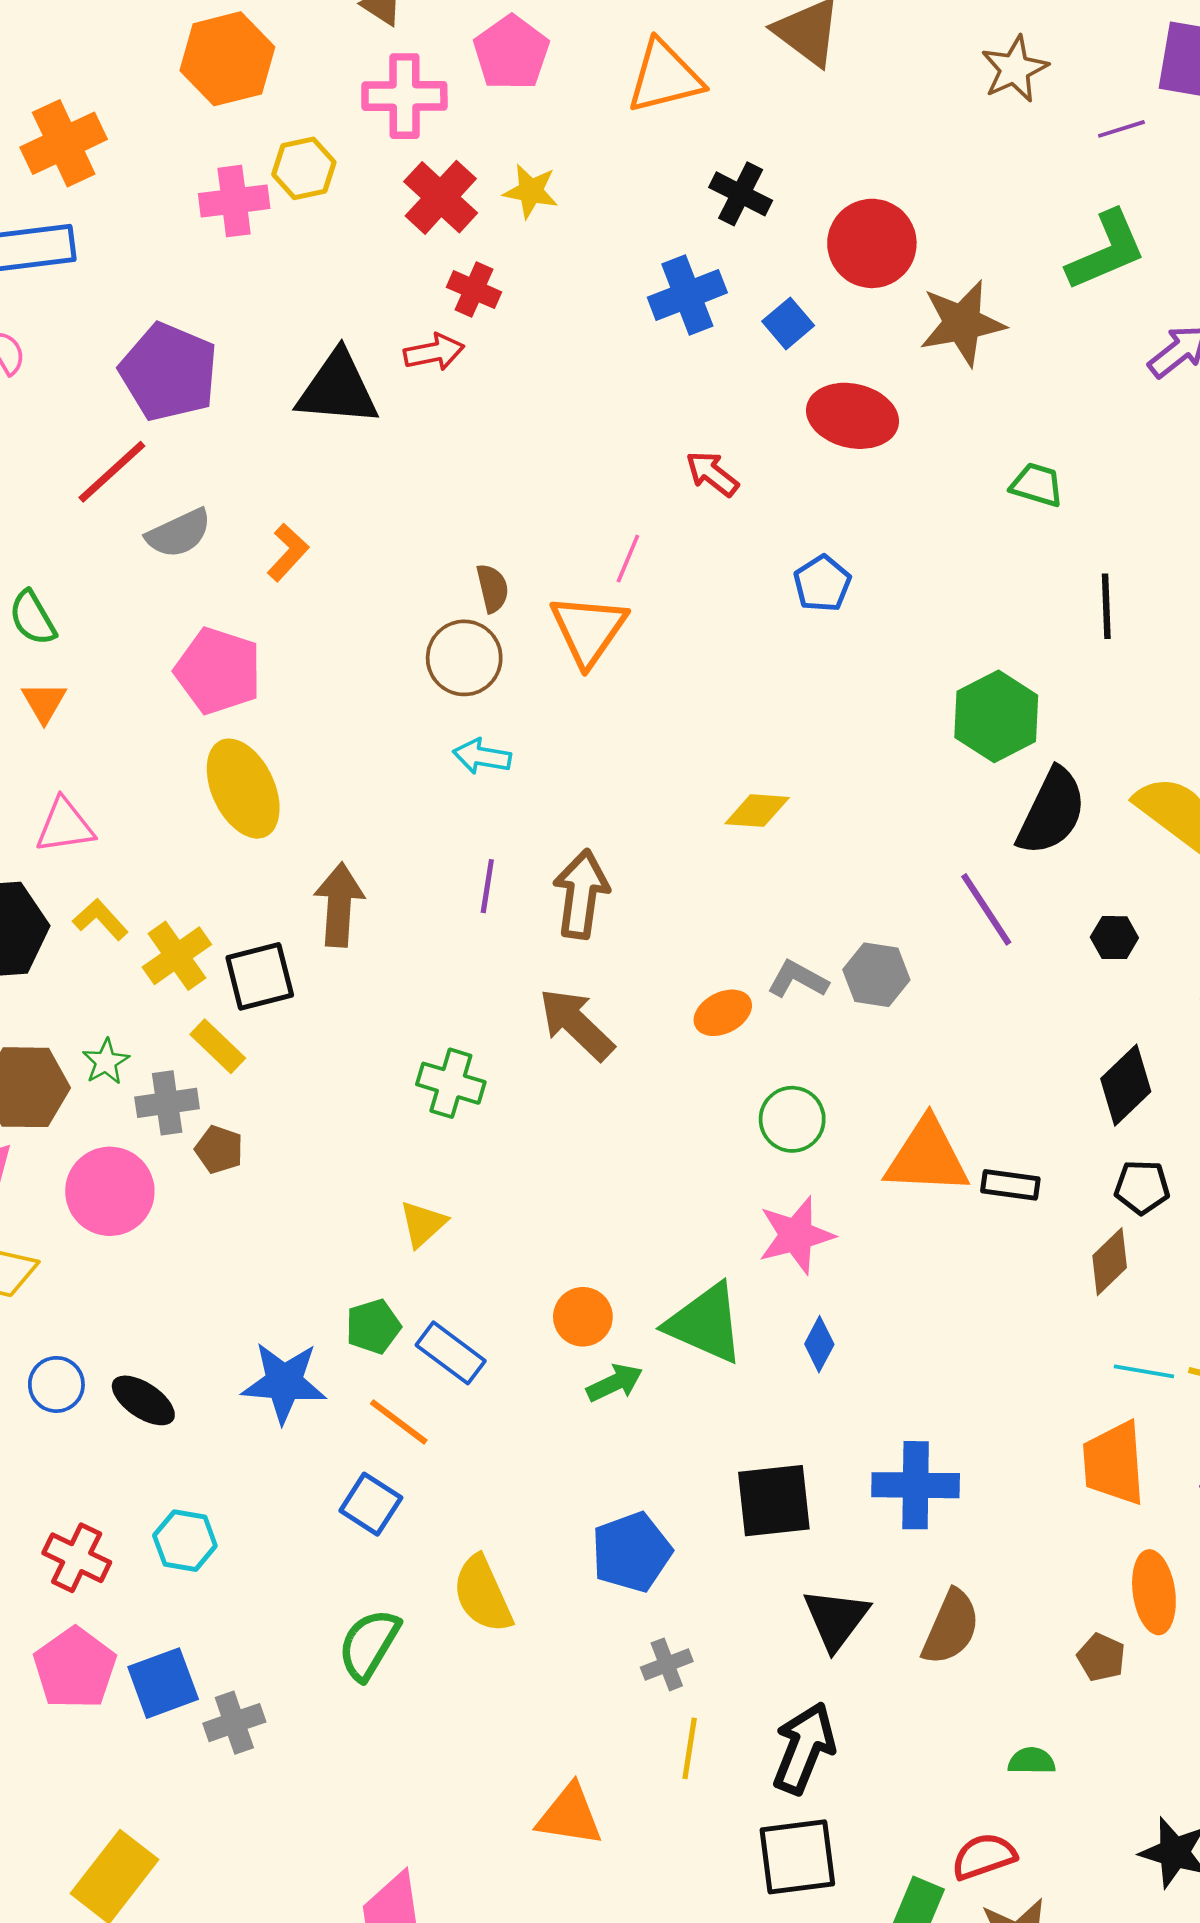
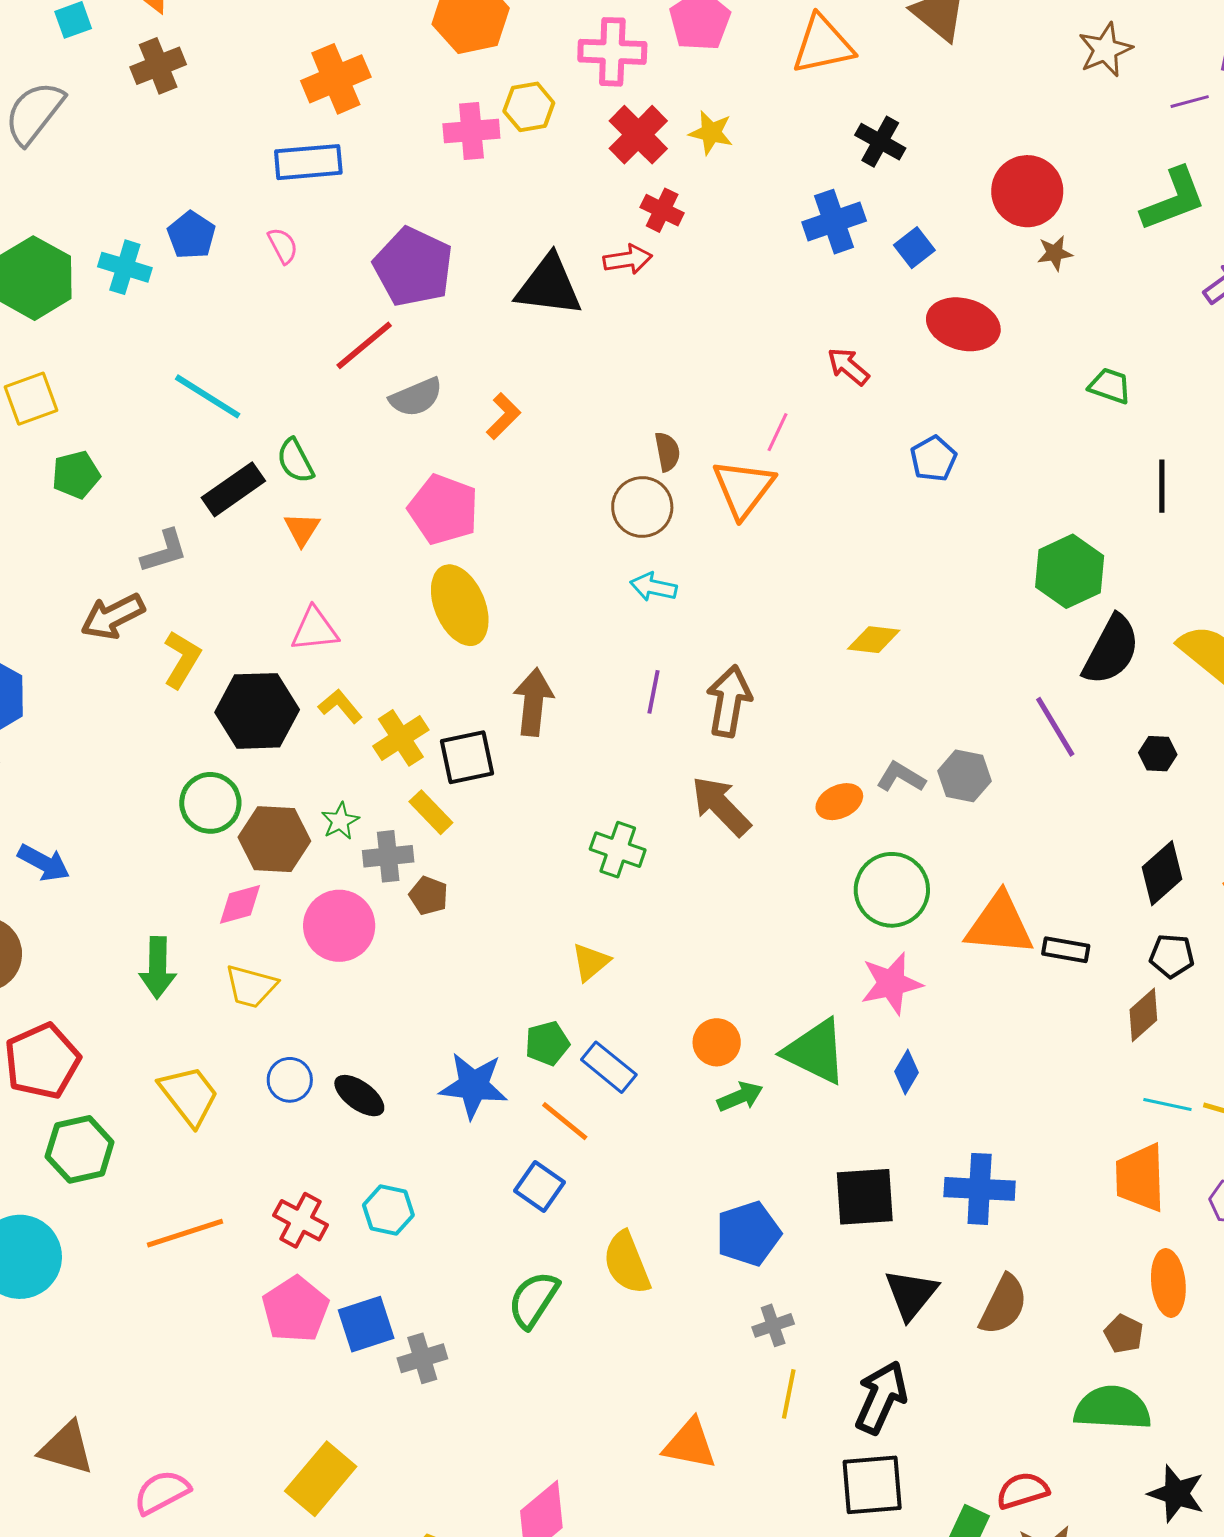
red circle: (872, 243) -> (1027, 191), moved
brown star: (962, 323) -> (1055, 253), size x0.5
green circle: (792, 1119) -> (892, 890), size x1.4
green semicircle: (1032, 1761) -> (1113, 1408), moved, size x2.0

